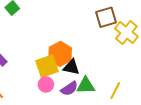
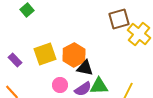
yellow square: (47, 66) -> (45, 54), moved

